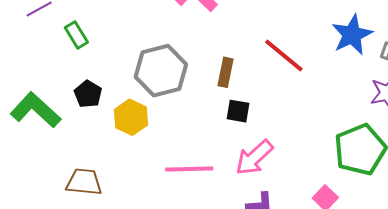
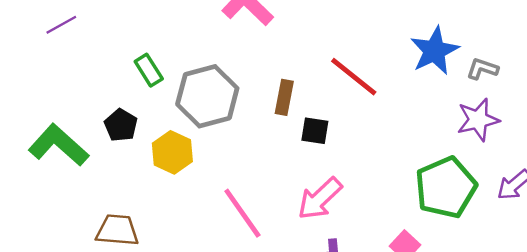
green rectangle: (76, 35) -> (149, 70), moved
black square: (238, 111) -> (315, 131), moved
pink line: (189, 169) -> (242, 213), turned 57

